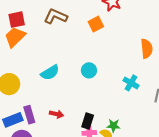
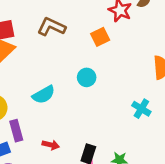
cyan circle: (89, 70) -> (87, 77), moved
purple rectangle: (29, 115) -> (16, 131), moved

